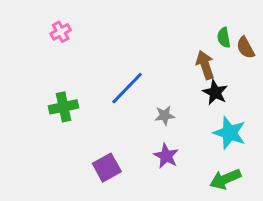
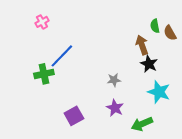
blue line: (127, 88) -> (62, 56), moved
green arrow: (225, 179) -> (142, 124), moved

